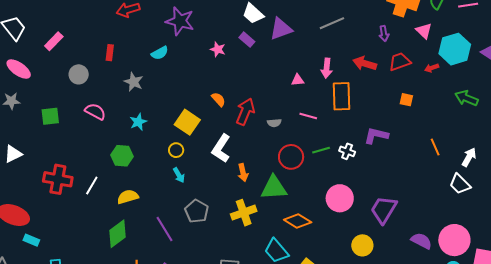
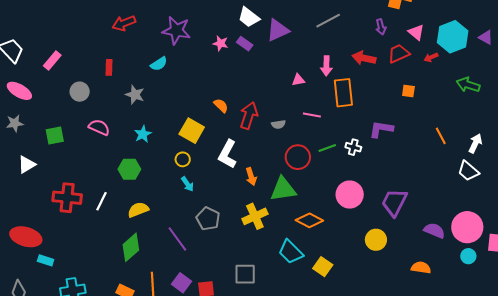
pink triangle: (424, 31) -> (416, 32), moved
pink star: (218, 49) -> (221, 43), moved
white triangle: (13, 154) -> (27, 165), moved

